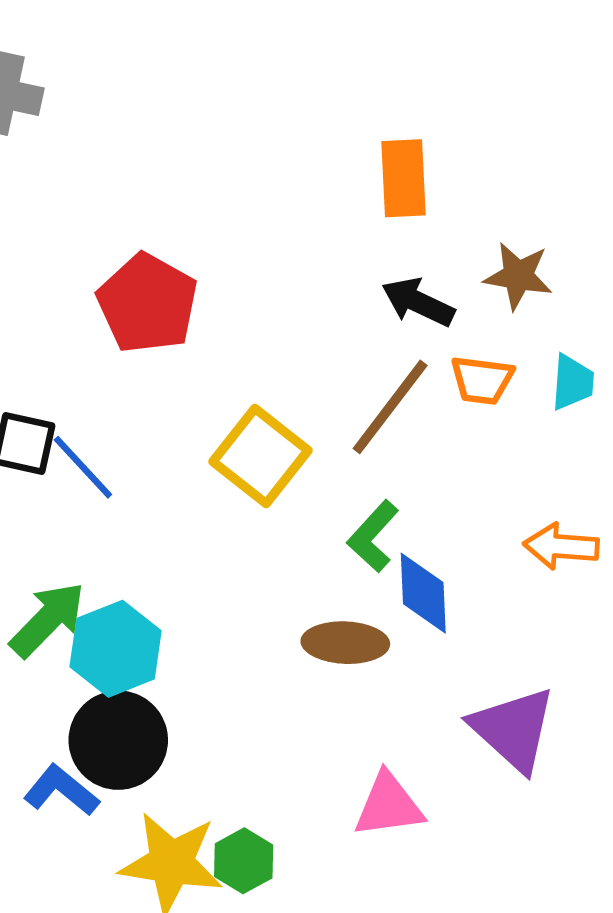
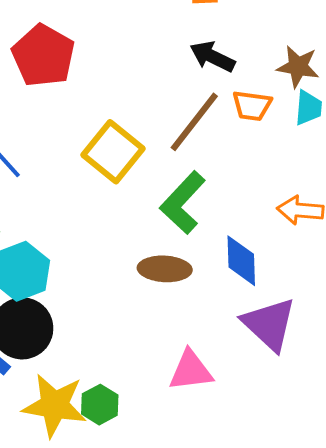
brown star: (518, 276) -> (298, 67), moved
green L-shape: (373, 536) -> (183, 203), size x1.4
blue diamond: (423, 593) -> (241, 261), moved

